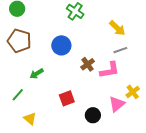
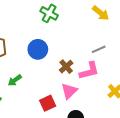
yellow arrow: (117, 28) -> (101, 13), moved
pink triangle: (117, 104) -> (69, 91), moved

